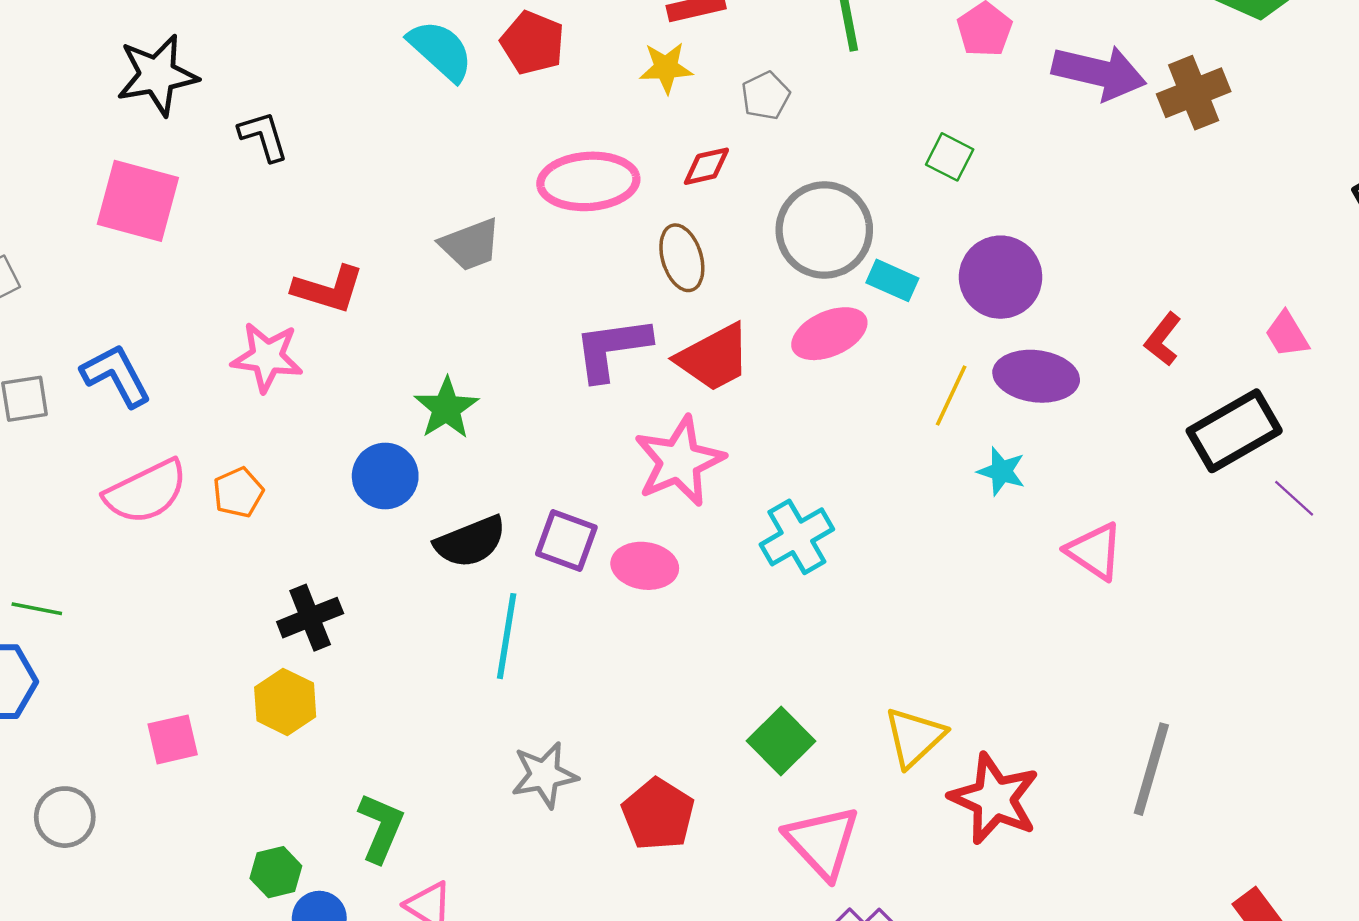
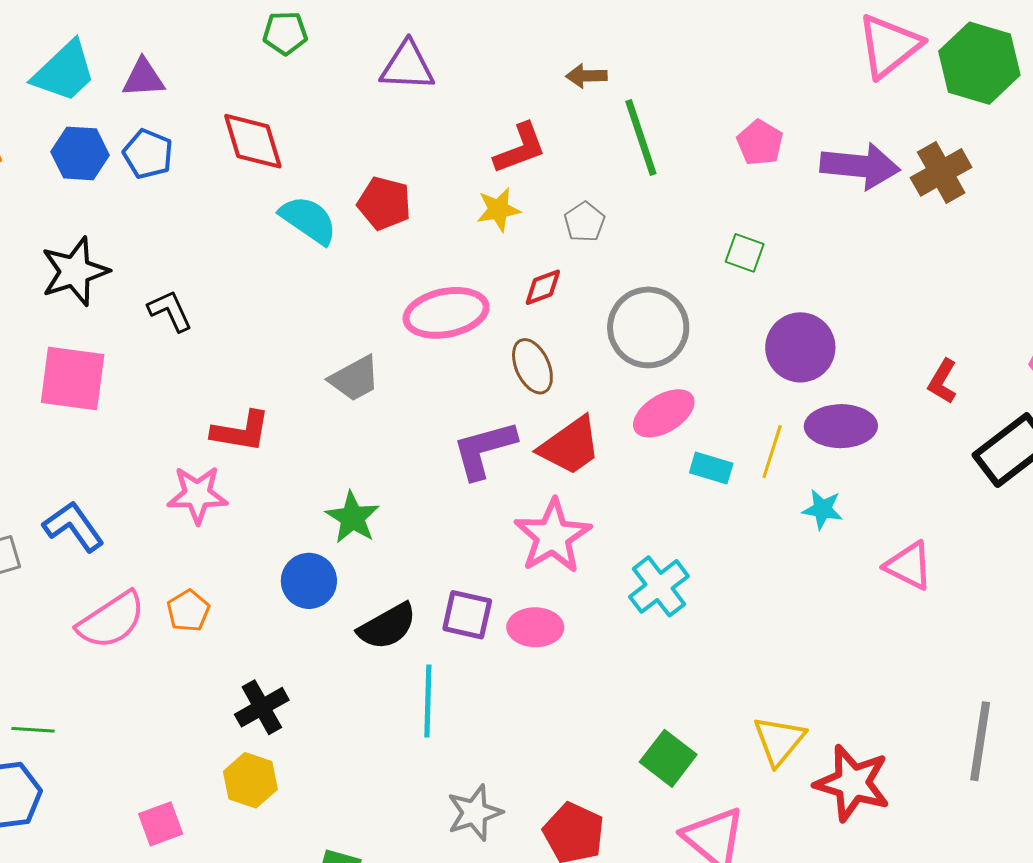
cyan rectangle: (892, 280) -> (711, 468), moved

